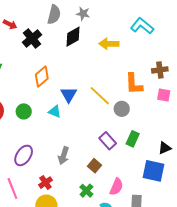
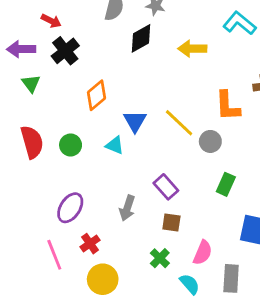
black cross: (32, 38) -> (65, 51), moved
purple rectangle: (108, 141) -> (166, 187), moved
brown square: (95, 166) -> (171, 223), turned -32
red cross: (45, 183) -> (90, 244), moved

